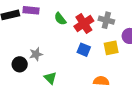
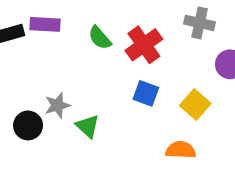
gray cross: (106, 20) -> (200, 23), moved
yellow square: (111, 48) -> (195, 105), moved, turned -35
green triangle: (50, 78) -> (88, 126), moved

